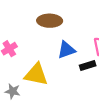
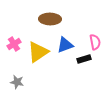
yellow triangle: (36, 74) -> (38, 52), moved, turned -45

